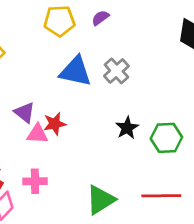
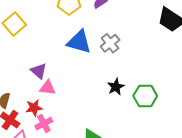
red star: (55, 124) -> (34, 108), moved
pink cross: (35, 181) -> (44, 124), turned -30

